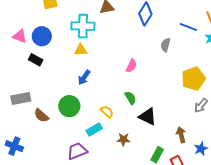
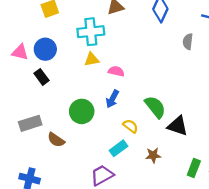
black rectangle: (36, 60) -> (42, 77), turned 32
pink semicircle: (131, 66) -> (116, 71), moved, turned -96
blue arrow: (84, 77) -> (112, 99), moved
green semicircle: (130, 98) -> (155, 107), size x1.5
green circle: (69, 106) -> (82, 111), moved

